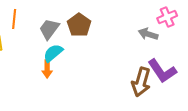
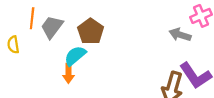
brown pentagon: (79, 25) -> (91, 31), moved
gray trapezoid: (49, 29) -> (52, 27), moved

